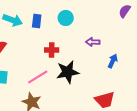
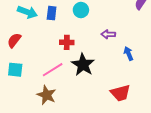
blue arrow: (113, 61) -> (128, 54), turned -48
black star: (68, 72) -> (83, 65), turned -30

